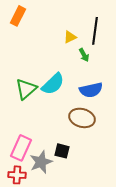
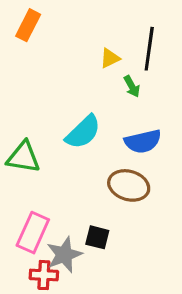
green triangle: (26, 89) -> (23, 157), moved, turned 50
red cross: (17, 175) -> (44, 275), moved

